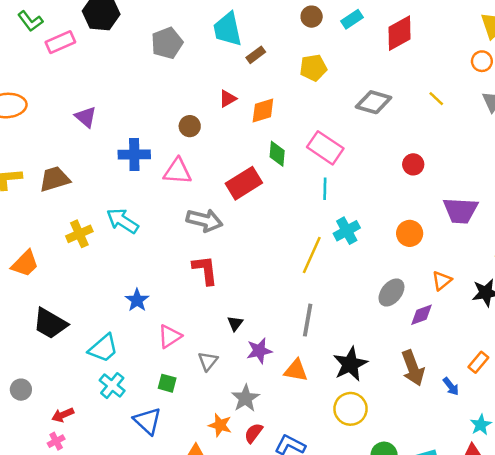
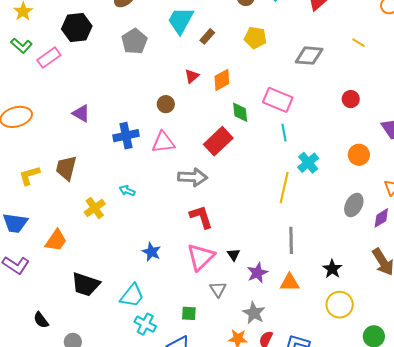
cyan trapezoid: (228, 29) -> (181, 21), turned 52
yellow pentagon: (313, 68) -> (255, 38), turned 30
brown trapezoid: (55, 179) -> (66, 168), turned -48
cyan arrow: (122, 221) -> (127, 191), size x0.6
pink triangle: (170, 336) -> (201, 257), moved, size x1.4
black star: (350, 364) -> (332, 269), size x0.7

